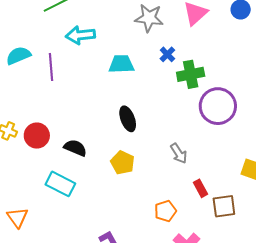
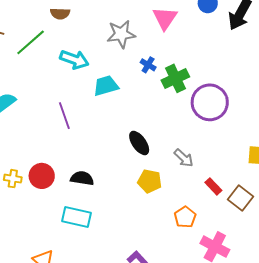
cyan arrow: (80, 35) -> (74, 60), moved, turned -140
purple line: (51, 67) -> (64, 116), moved
black ellipse: (128, 119) -> (139, 143), moved
yellow pentagon: (123, 163) -> (150, 181), moved
brown square: (224, 206) -> (241, 198), turned -30

